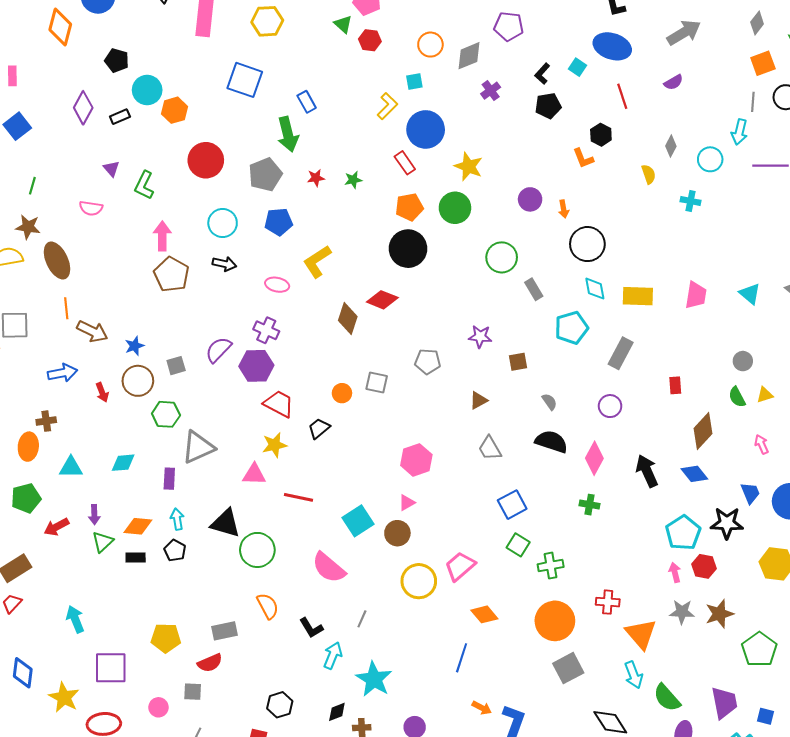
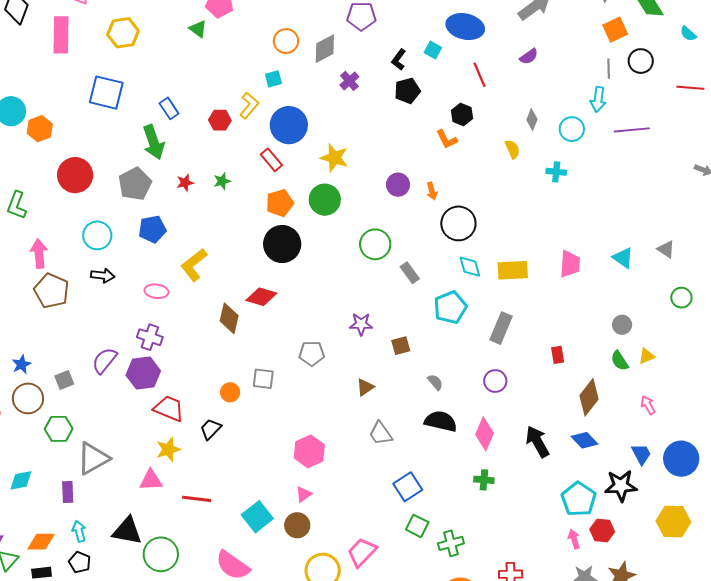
red hexagon: (370, 40) -> (220, 120), moved

